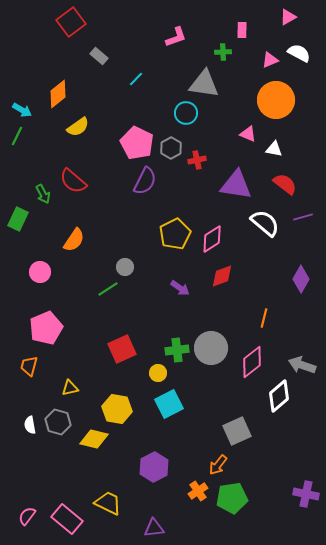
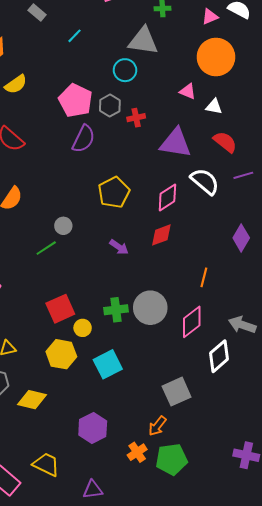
pink diamond: (212, 239) -> (167, 198), moved
yellow circle: (158, 373) -> (83, 328), moved
yellow hexagon: (117, 409) -> (61, 354), moved

